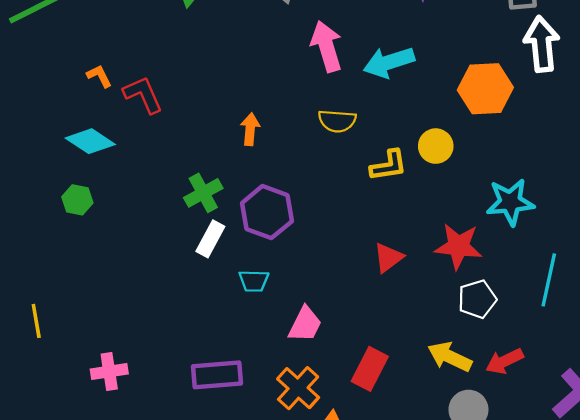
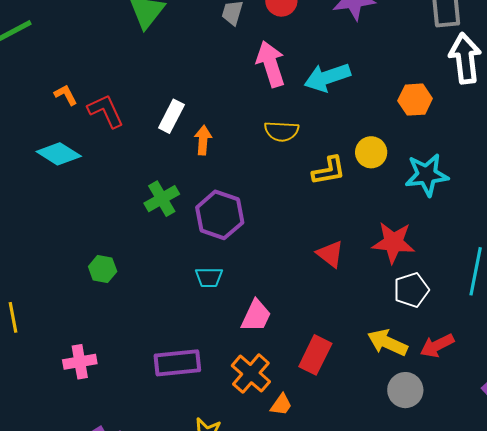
orange hexagon: (485, 89) -> (415, 100), size x0.7
green hexagon: (77, 200) -> (103, 269), moved
cyan star: (510, 202) -> (427, 175), moved
white rectangle: (210, 239) -> (171, 116), moved
red triangle: (388, 258) -> (330, 254), turned -44

